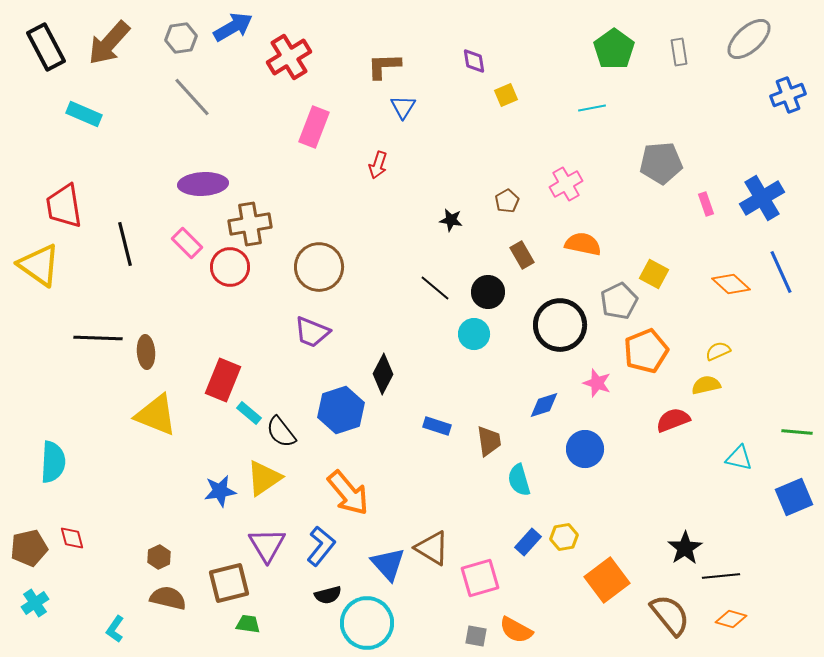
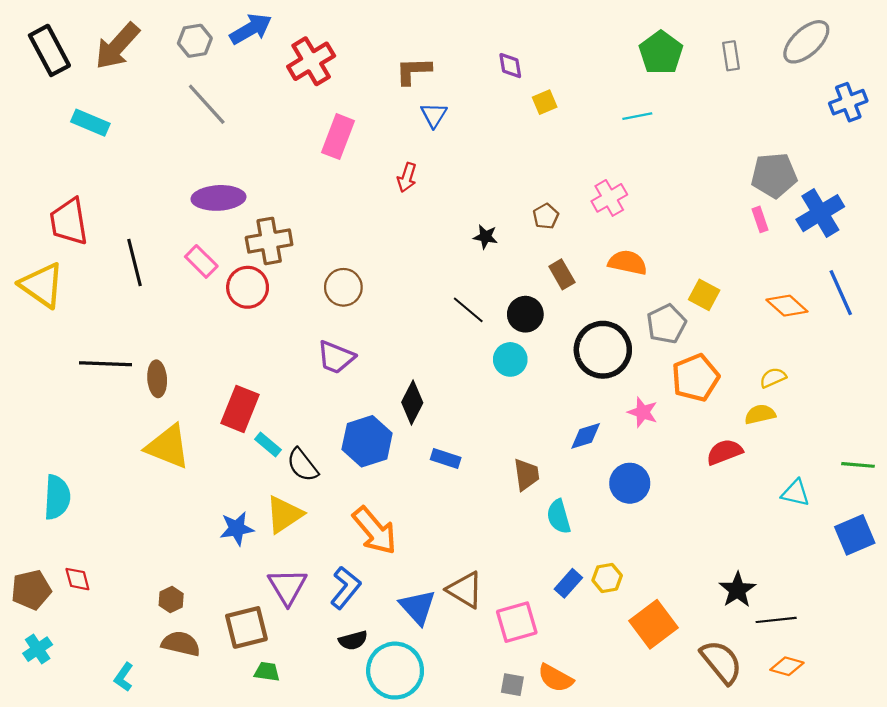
gray pentagon: (661, 163) -> (774, 175), moved
brown circle: (319, 267) -> (343, 287), size x0.7
blue rectangle: (437, 426) -> (446, 458), moved

